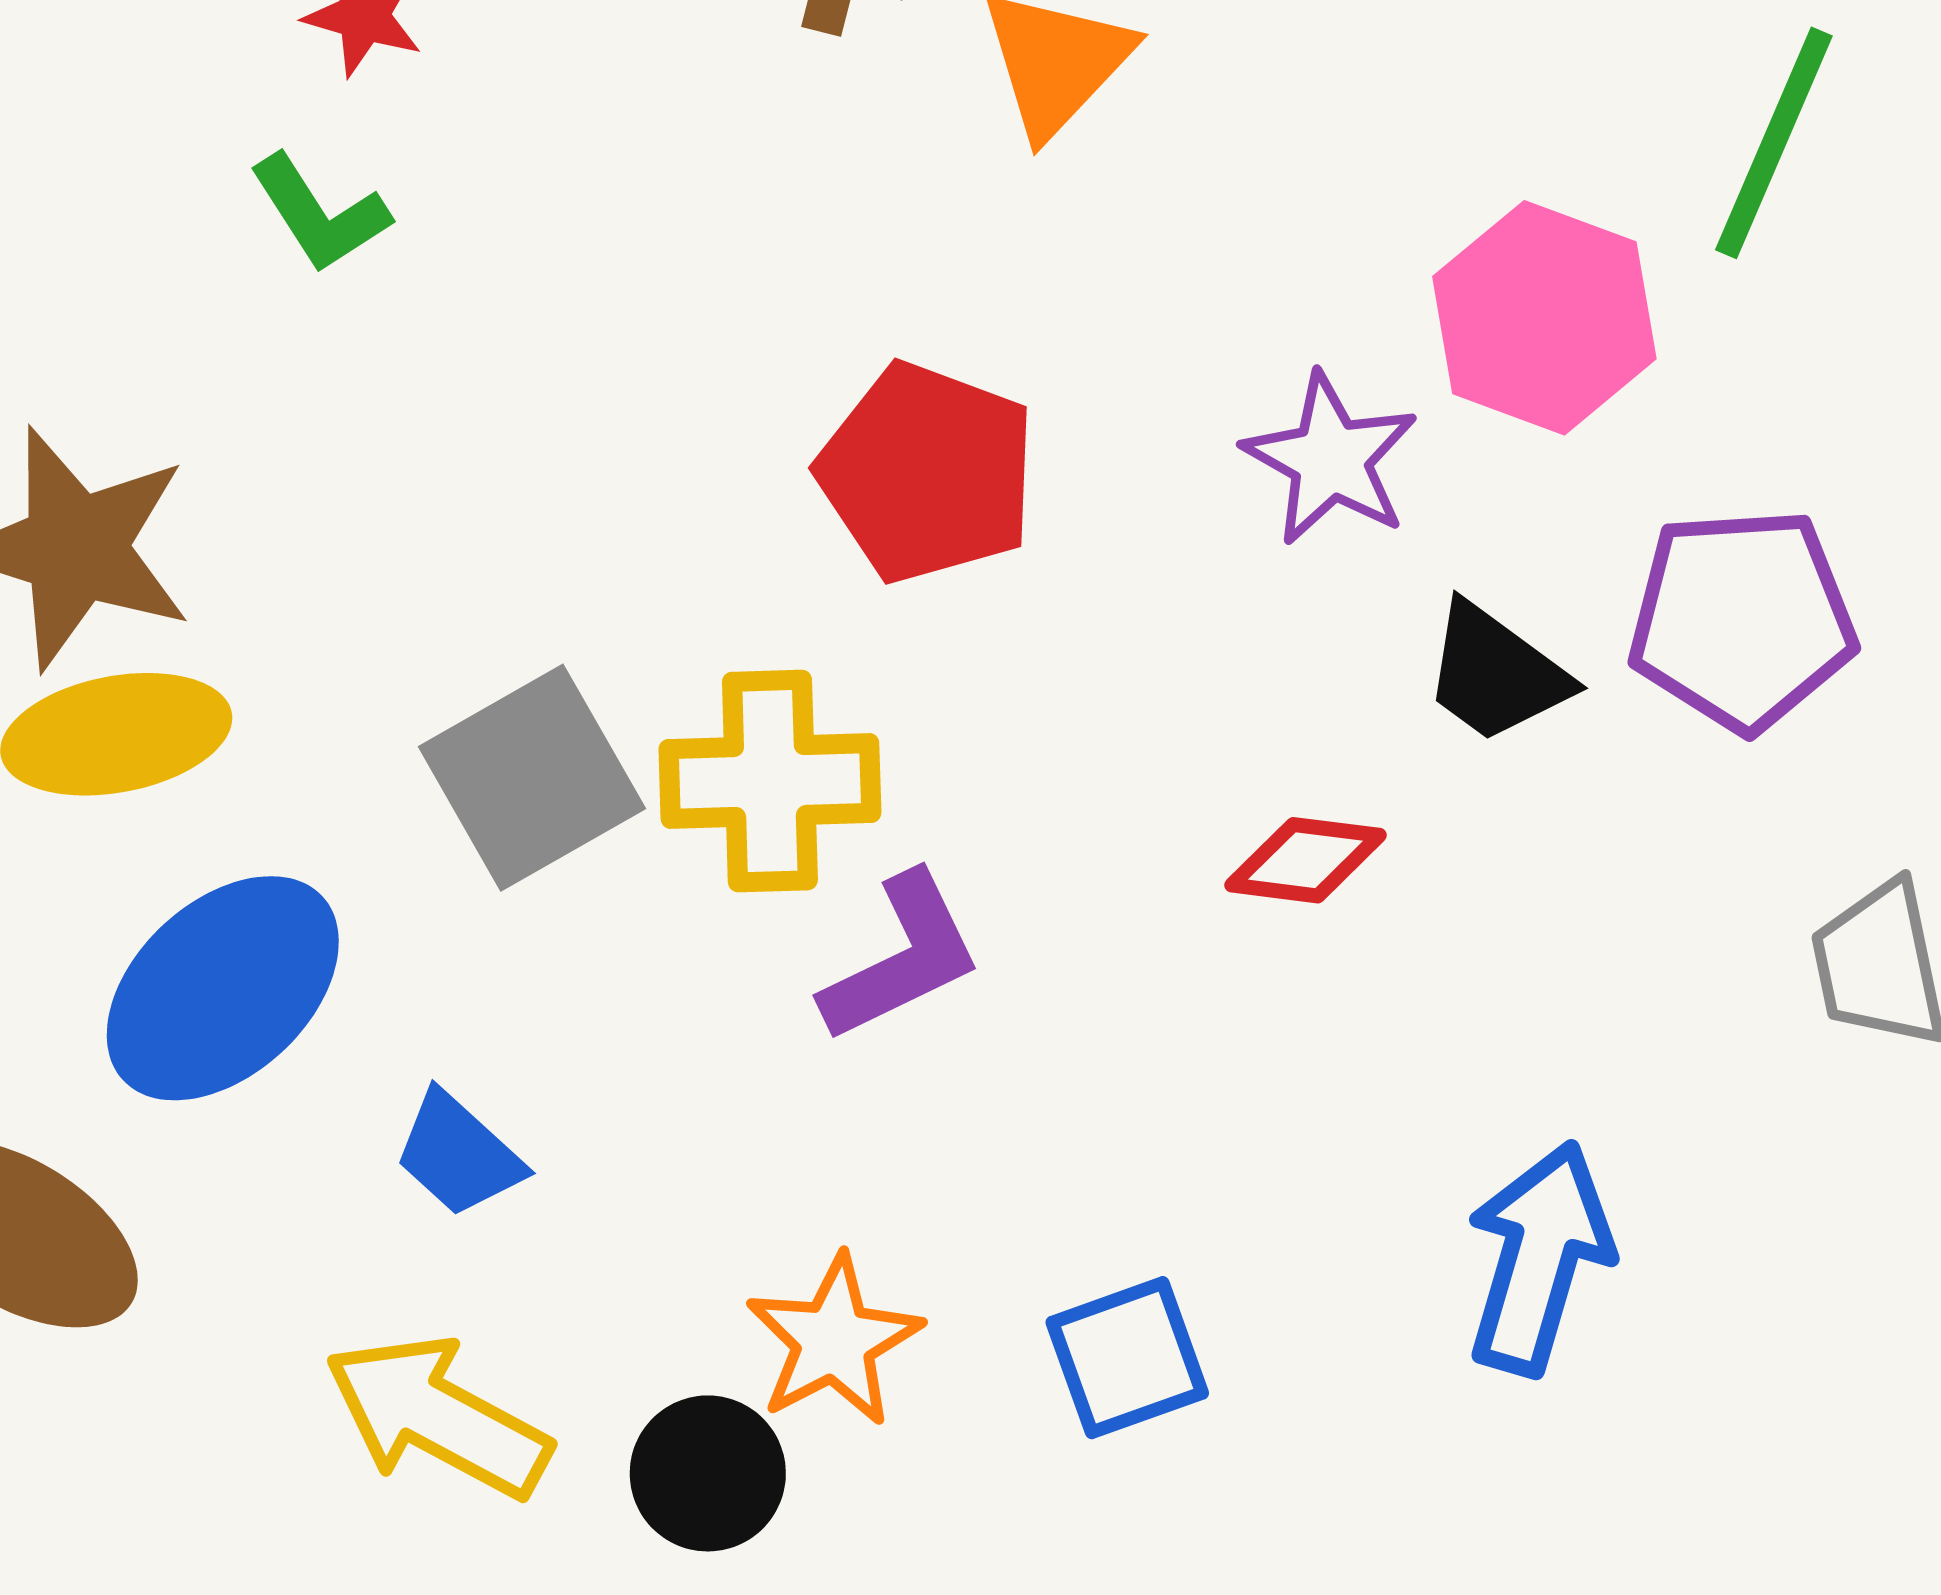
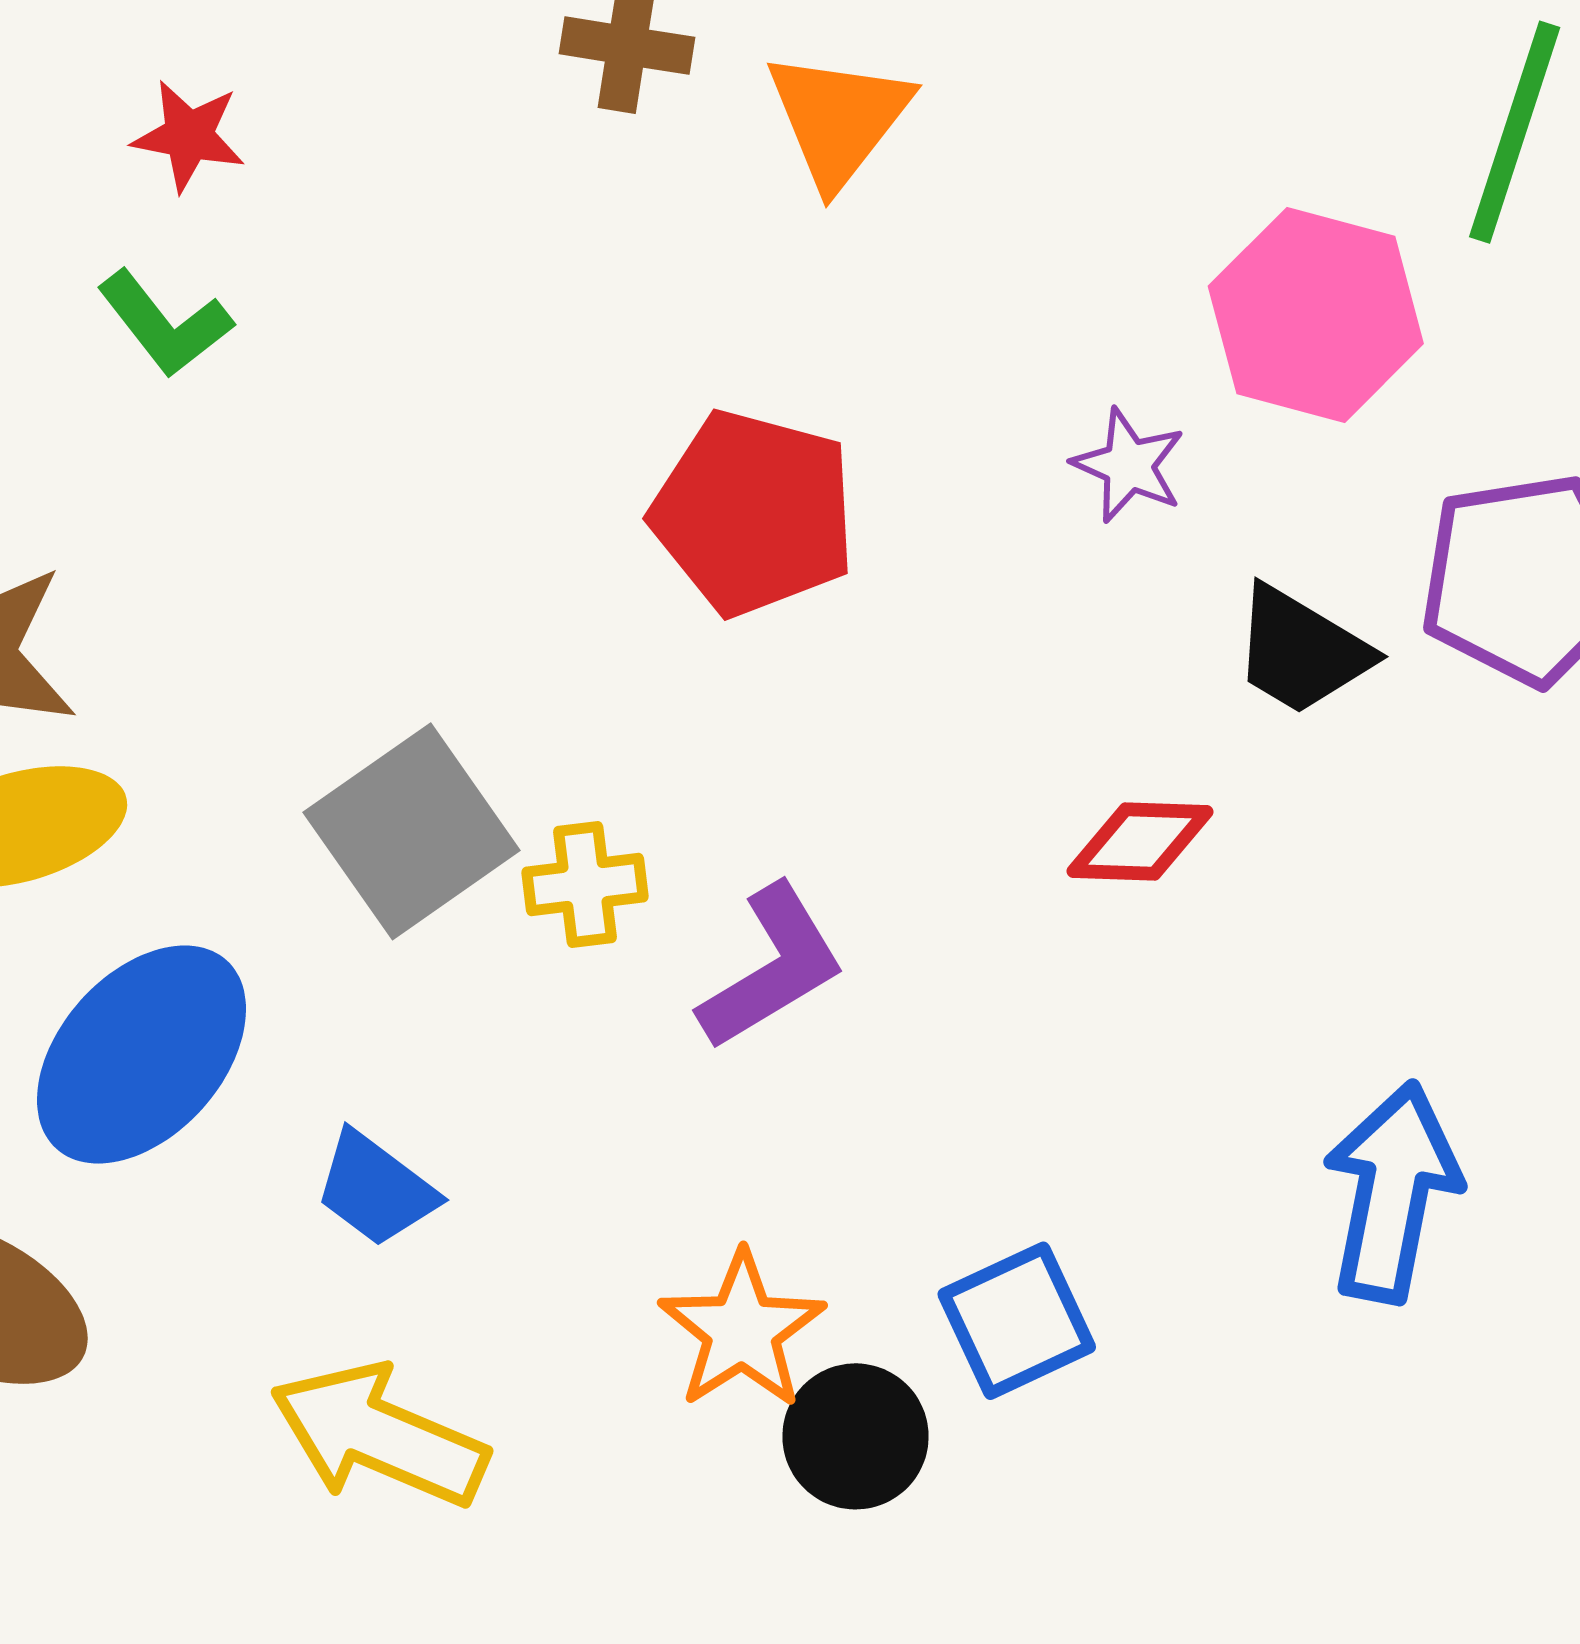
purple star: (1331, 459) -> (1129, 465), size x0.7
yellow cross: (770, 781) -> (585, 885), moved, size x0.6
black circle: (708, 1473) -> (855, 1436), moved

